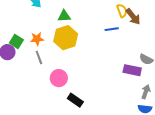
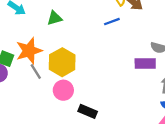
yellow hexagon: (66, 38) -> (62, 62), moved
orange star: (37, 39) -> (29, 51), size x1.6

